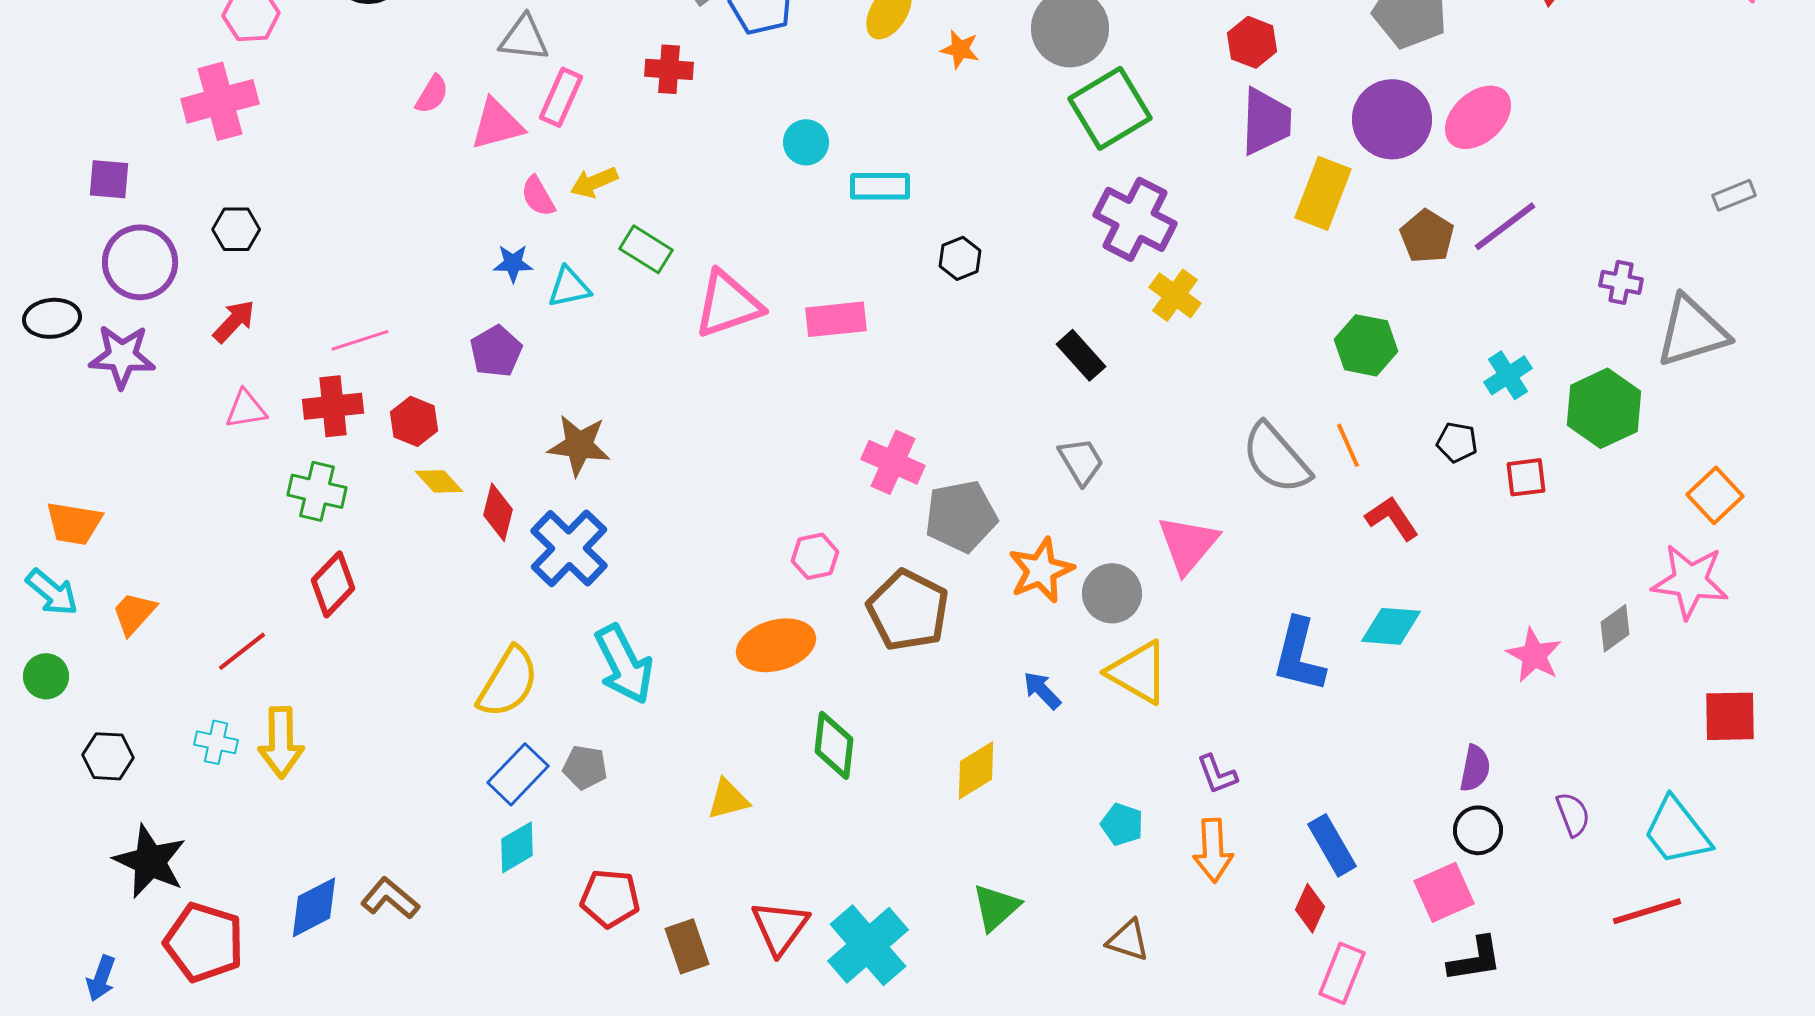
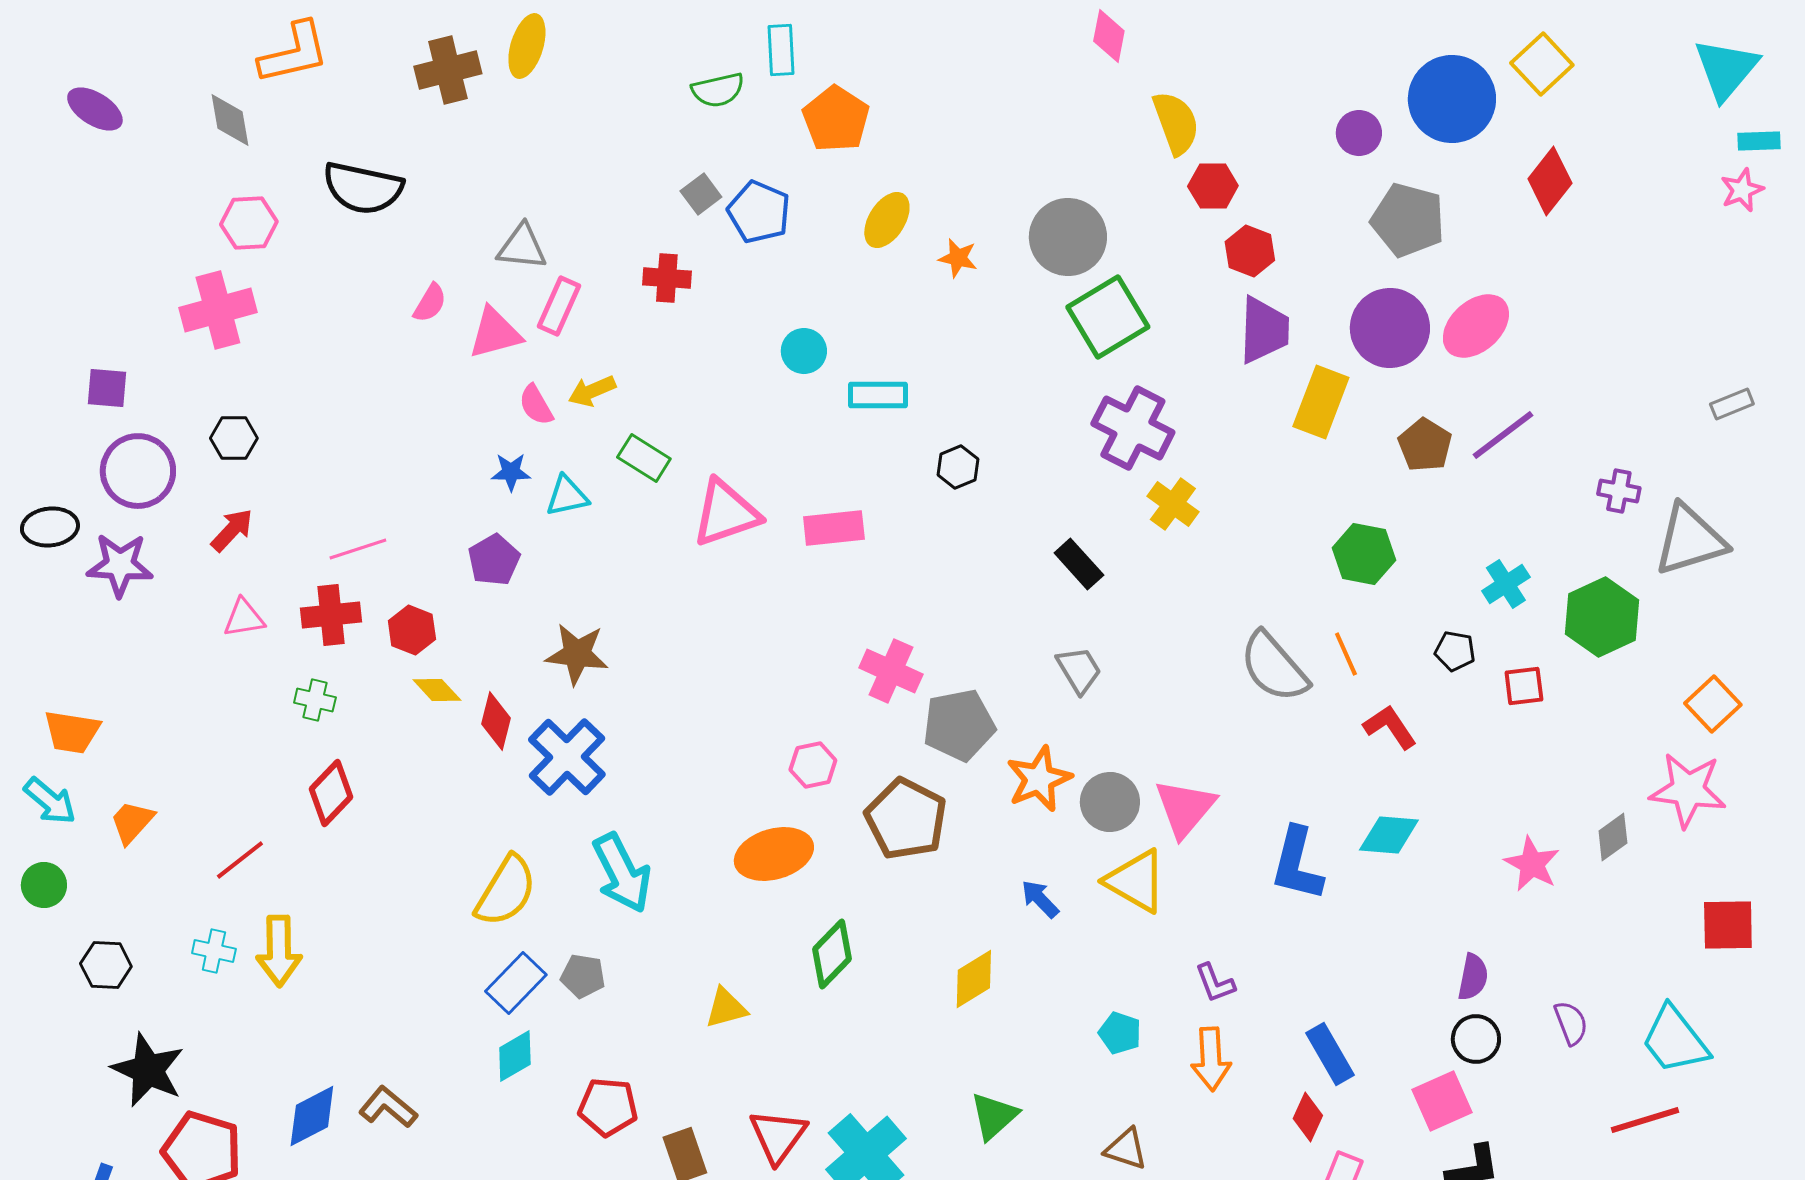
green cross: (317, 491) -> (315, 700), size x0.7
pink triangle: (1188, 544) -> (1185, 808), moved
green diamond: (834, 745) -> (832, 954), turned 38

